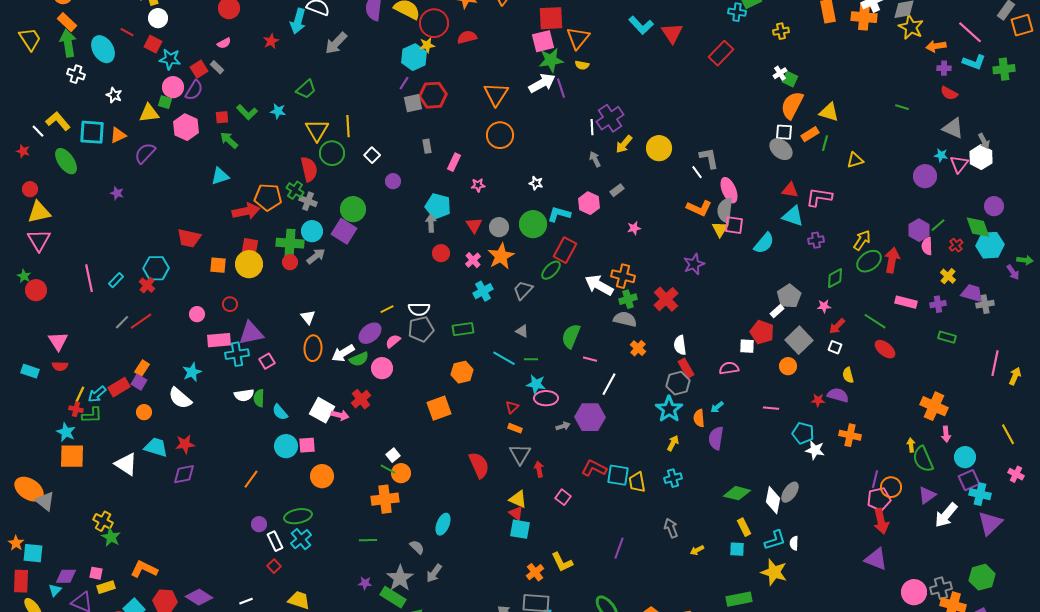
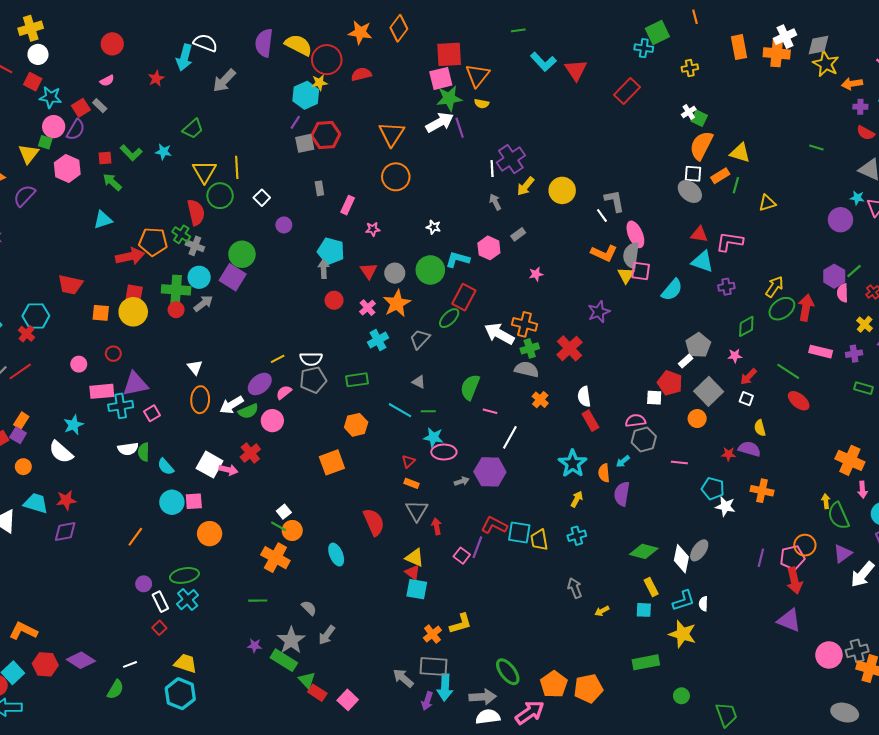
yellow triangle: (149, 113) -> (29, 154), turned -45
gray hexagon: (678, 383) -> (644, 439), moved
purple line: (875, 479) -> (761, 558), moved
orange cross: (385, 499) -> (275, 558), turned 36
cyan ellipse: (443, 524) -> (336, 555), moved, turned -45
purple line: (619, 548) -> (477, 547), moved
yellow L-shape: (562, 562) -> (461, 624), turned -80

